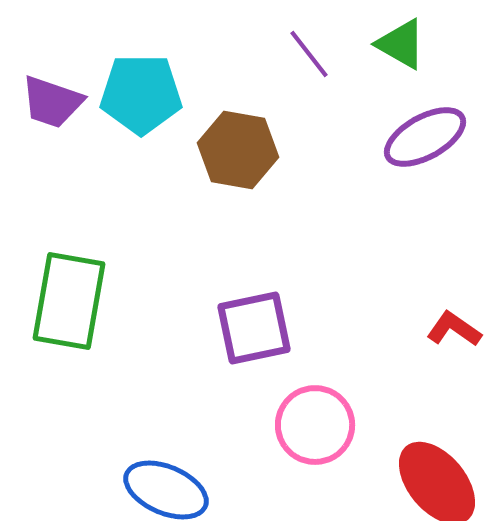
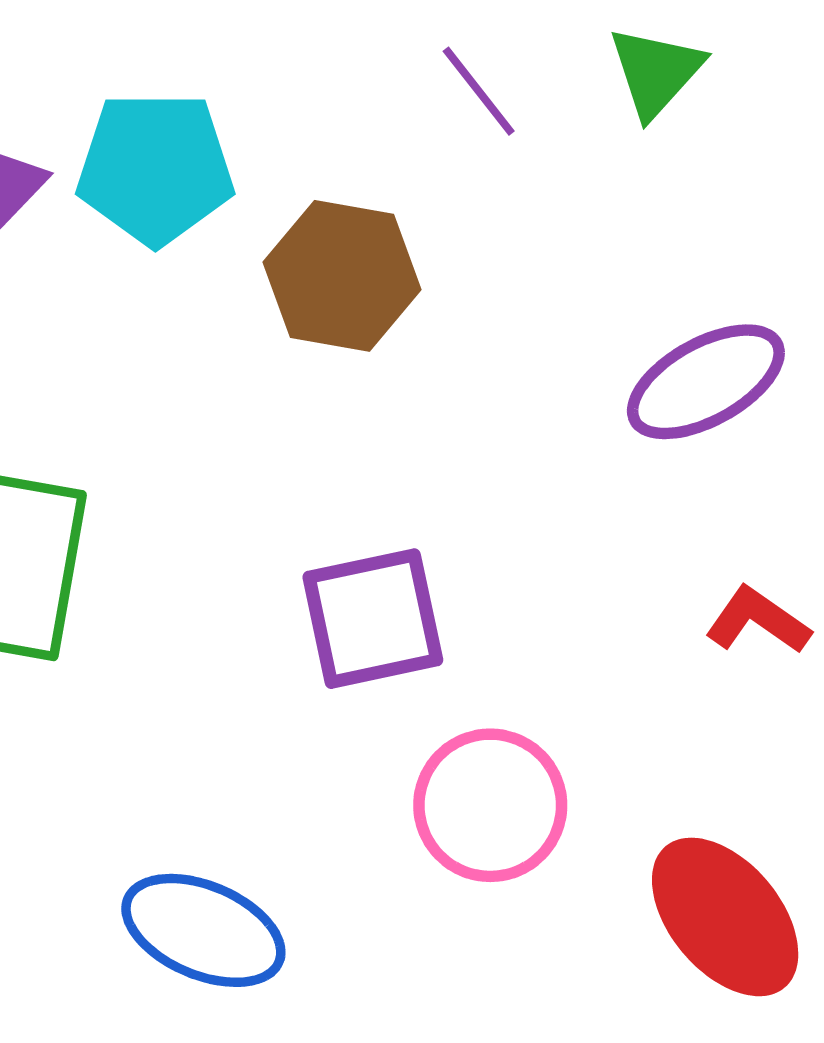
green triangle: (401, 44) -> (656, 72), turned 42
purple ellipse: (425, 137) -> (706, 382), moved

